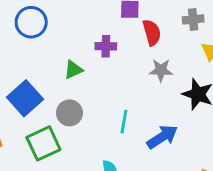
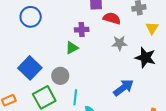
red semicircle: (152, 32) -> (112, 18), turned -54
green triangle: (73, 70) -> (72, 48), moved
cyan line: (124, 122) -> (75, 97), moved

